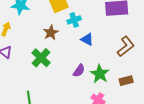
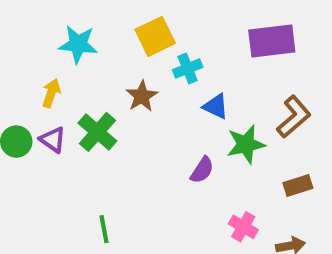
green cross: (41, 58) -> (97, 132), moved
green star: (100, 74) -> (246, 144), moved, turned 30

